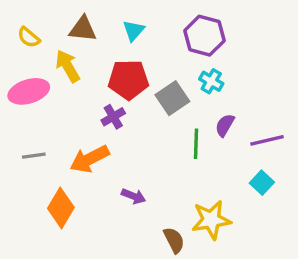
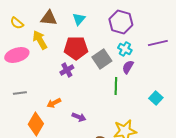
purple semicircle: (225, 125) -> (128, 67), moved
purple line: (267, 140) -> (158, 43), moved
orange arrow: (90, 159) -> (54, 103), moved, size x0.6
cyan square: (262, 183) -> (156, 98), moved

